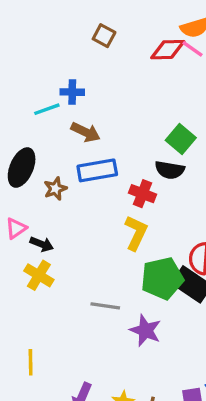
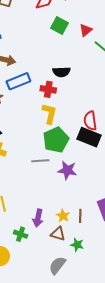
green square: (181, 139) -> (60, 26), moved
green pentagon: (162, 278) -> (56, 140), moved

